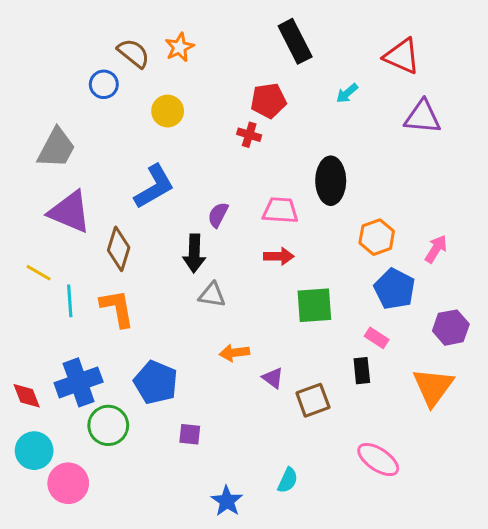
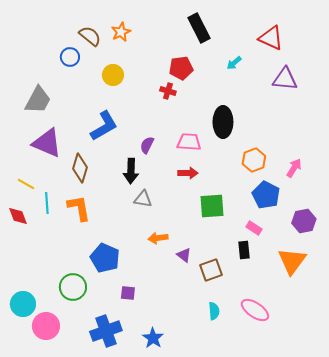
blue cross: (79, 382) -> (106, 331), moved
red diamond: (27, 396) -> (18, 216), moved
cyan semicircle: (288, 480) -> (214, 311), moved, turned -30

